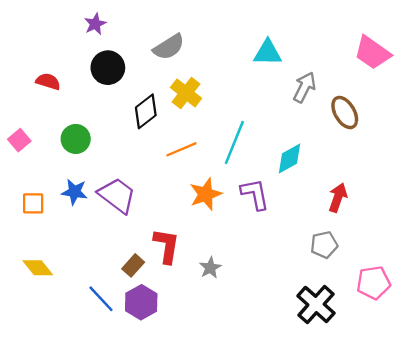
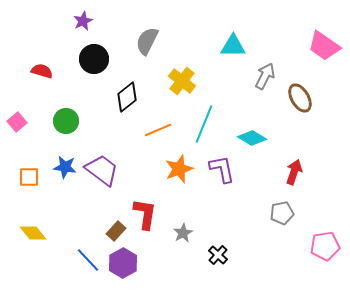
gray semicircle: (169, 47) -> (147, 41), turned 148
yellow cross: (186, 93) -> (182, 81), moved
cyan diamond: (290, 159) -> (252, 138), turned 60
black cross: (316, 305) -> (218, 255), moved, size x0.6

